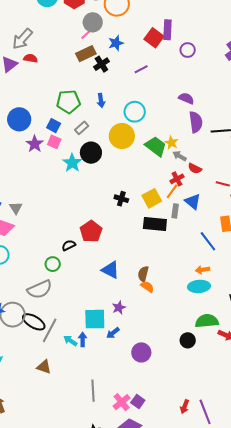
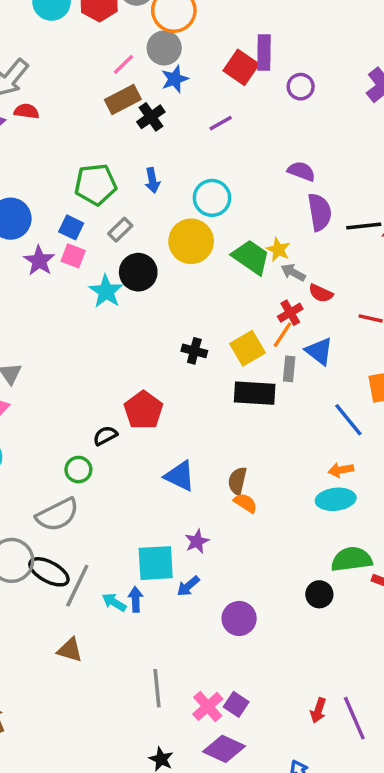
gray circle: (93, 22) -> (164, 48), moved

